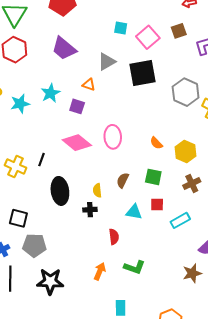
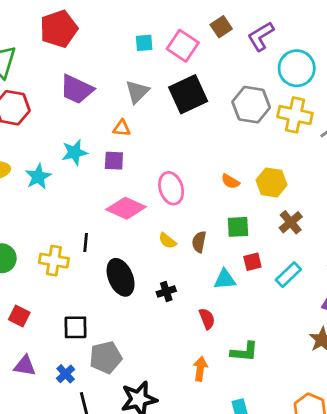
cyan star: (50, 93) -> (74, 152), turned 30
yellow semicircle: (97, 190) -> (167, 241), moved, turned -32

